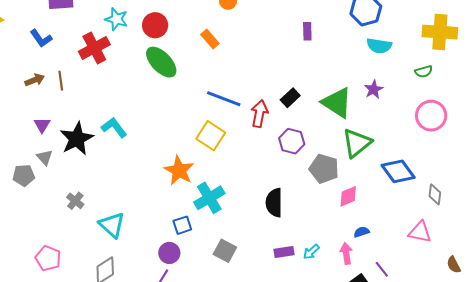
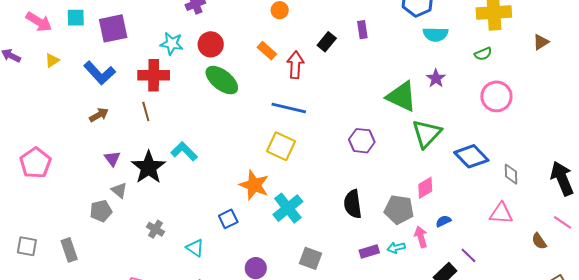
blue L-shape: (41, 38) -> (100, 73), size x1.4
red cross: (94, 48) -> (154, 75), turned 36
brown line: (61, 81) -> (146, 111), moved
black rectangle: (290, 98) -> (327, 42), moved
red arrow: (259, 114) -> (295, 65), moved
gray pentagon: (324, 169) -> (399, 210), moved
cyan triangle: (112, 225) -> (195, 248), size x0.7
blue square: (182, 225) -> (228, 219), moved
cyan arrow: (311, 252) -> (396, 248), turned 36
pink arrow: (346, 253) -> (421, 237), moved

